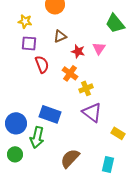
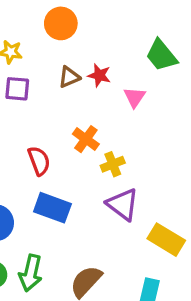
red star: (78, 51) -> (99, 75), moved
red semicircle: (42, 64) -> (39, 161), moved
yellow rectangle: (118, 133) -> (166, 240), size x1.5
green arrow: (37, 137) -> (31, 273), moved

